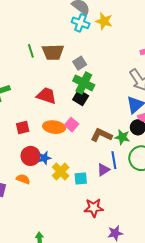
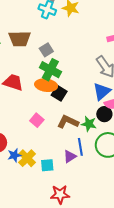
black square: (81, 98) -> (59, 93), moved
pink square: (72, 125) -> (37, 120), moved
orange ellipse: (54, 127) -> (46, 85), moved
blue star: (44, 158) -> (14, 155), moved

